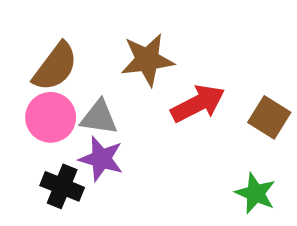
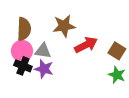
brown semicircle: (55, 67) -> (24, 29), turned -35
black cross: (62, 186) -> (23, 66), moved
green star: (255, 193) -> (117, 75), moved

